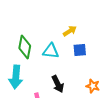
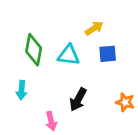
cyan arrow: (16, 77) -> (22, 90), size x0.6
black arrow: (58, 84) -> (78, 100), turned 54

